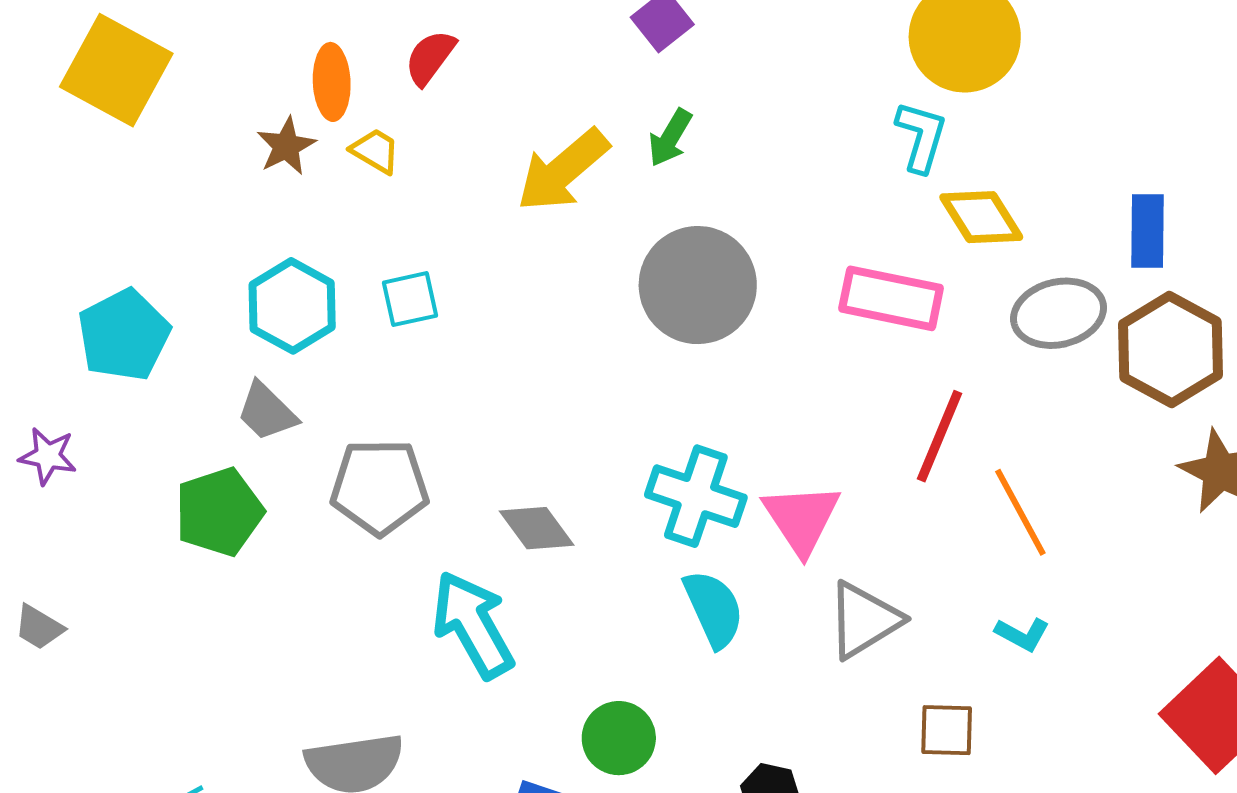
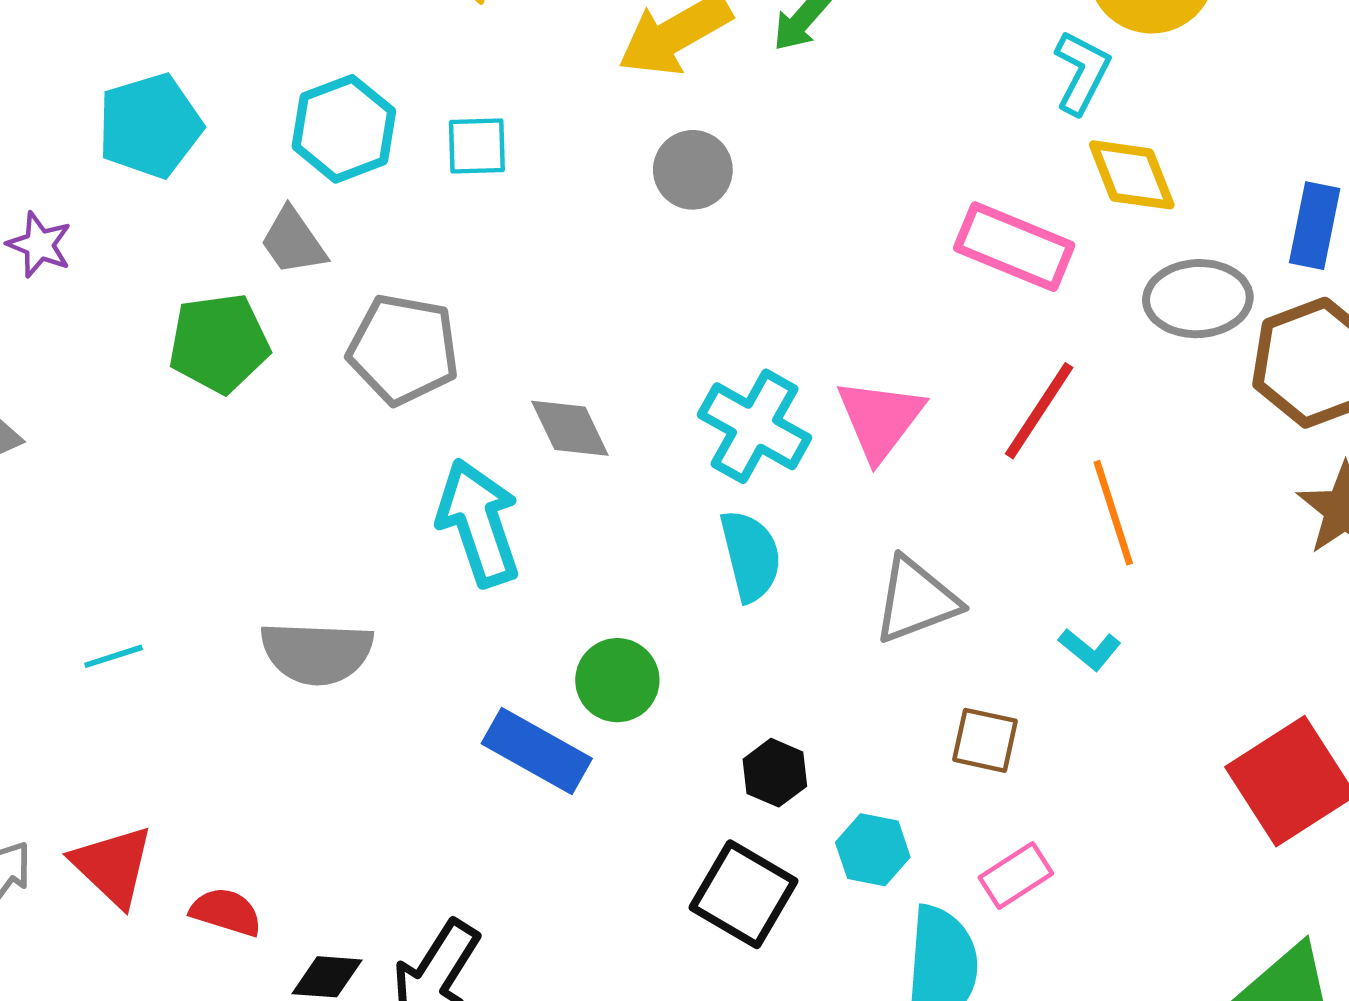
gray circle: (698, 285) -> (693, 170), moved, size x0.6
pink triangle: (801, 519) -> (880, 419), moved

